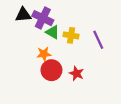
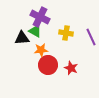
black triangle: (23, 15) -> (22, 38), moved
green triangle: (53, 32) -> (35, 31), moved

